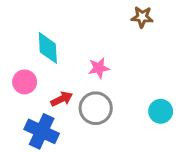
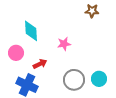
gray circle: (96, 108) -> (74, 80), moved
cyan circle: (161, 111) -> (99, 79), moved

